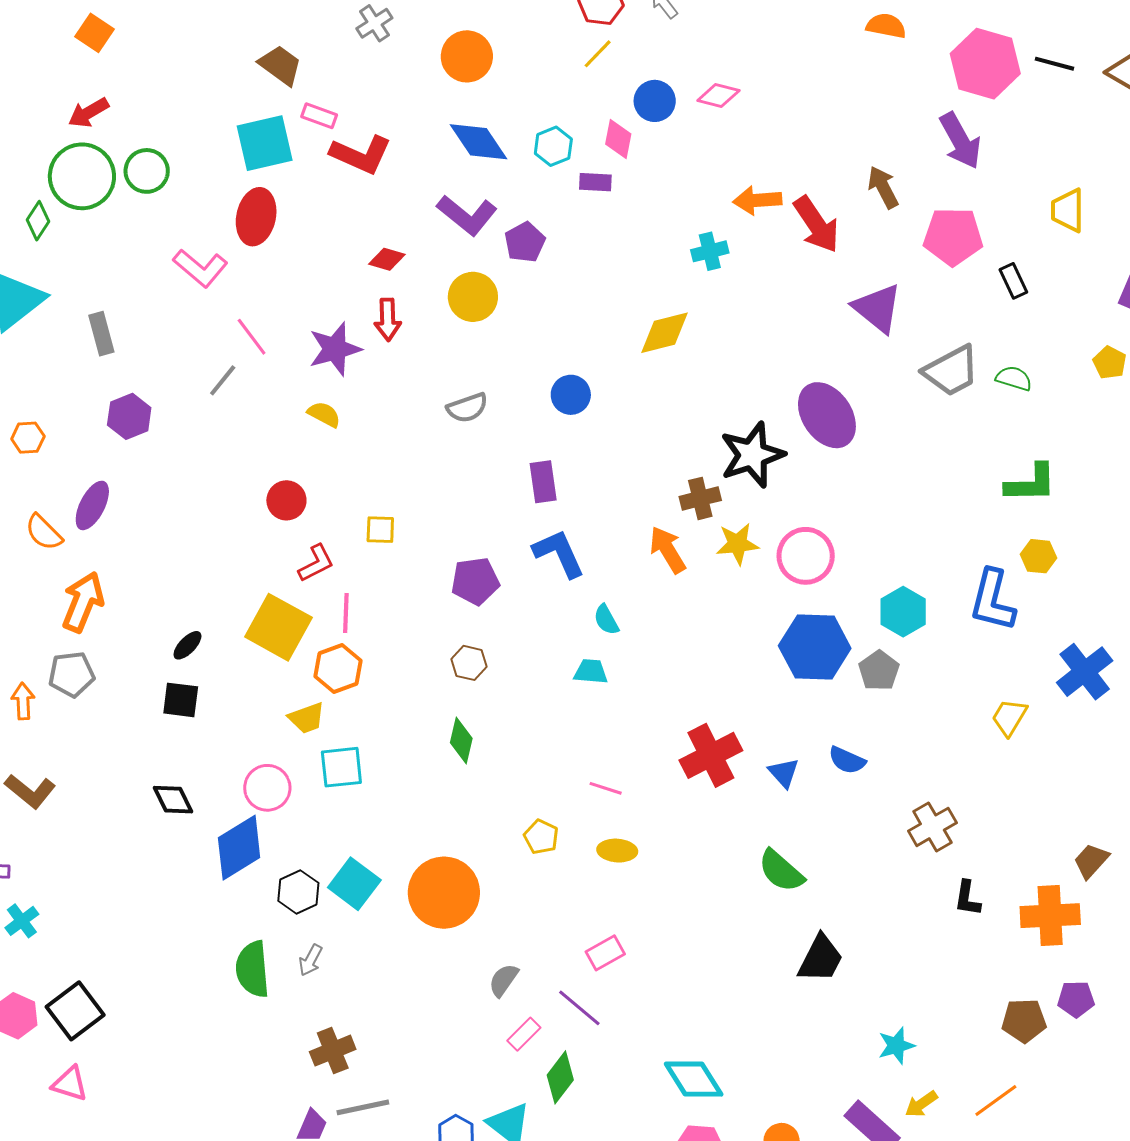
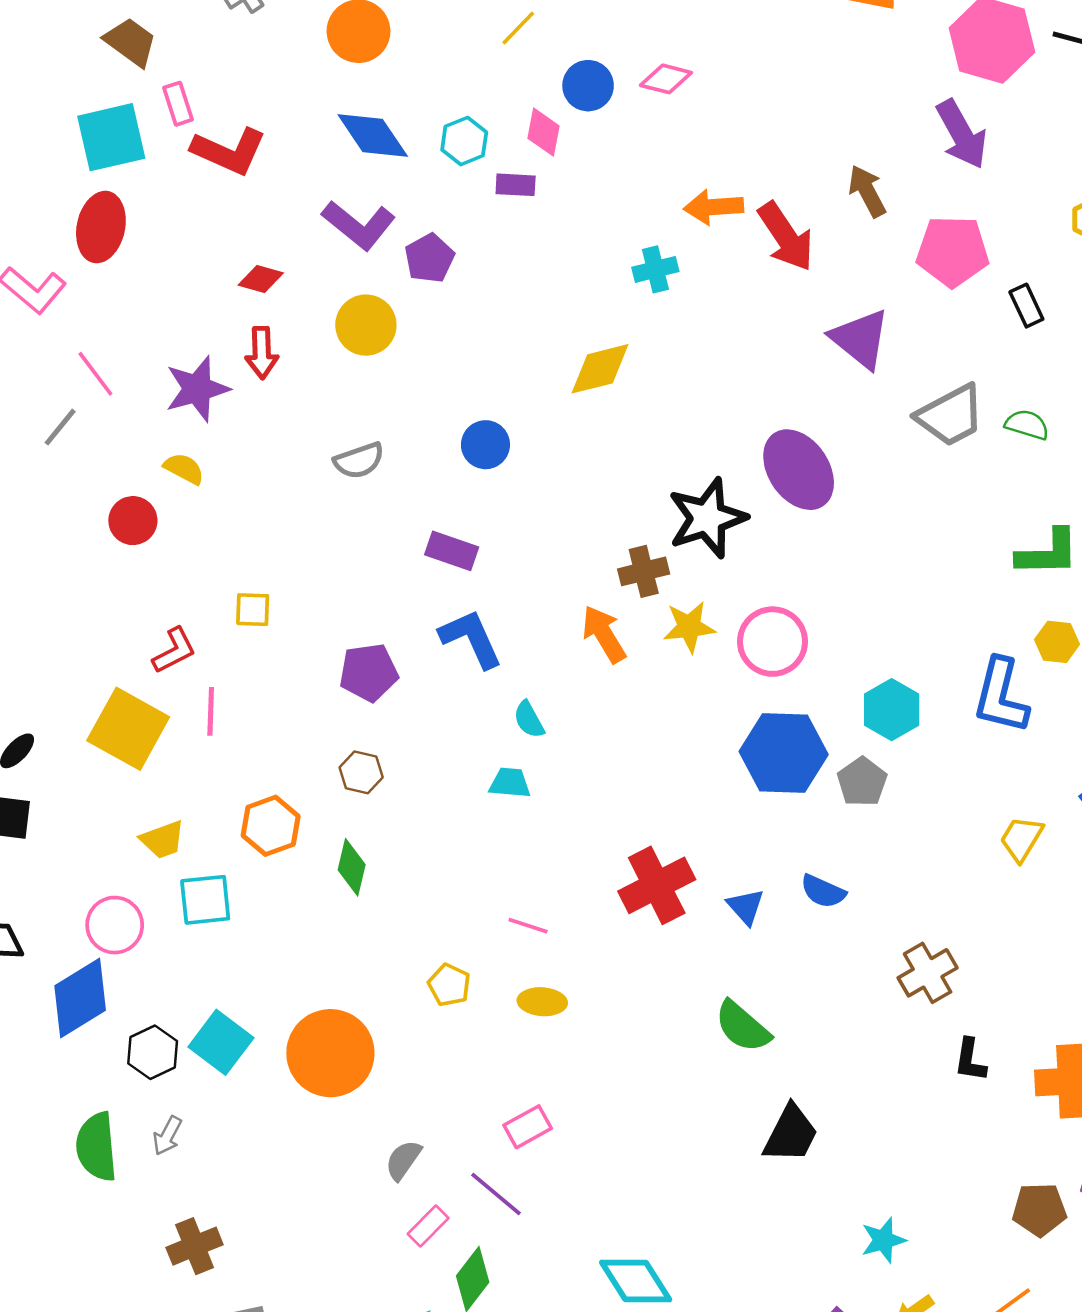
pink rectangle: (319, 116) -> (178, 104), turned 52
purple rectangle: (543, 482) -> (452, 551), turned -63
red circle: (286, 500) -> (133, 521), moved
orange hexagon: (338, 669) -> (271, 826), moved

